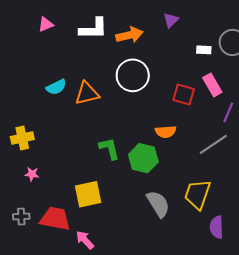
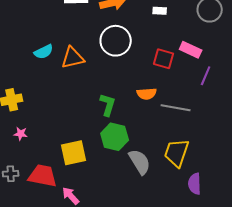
white rectangle: (204, 50) -> (160, 11), moved
pink rectangle: (212, 85) -> (191, 50), turned -35
gray line: (213, 144) -> (176, 108), moved, turned 44
green L-shape: (109, 149) -> (108, 105), moved, turned 30
green hexagon: (143, 158) -> (115, 137), moved

